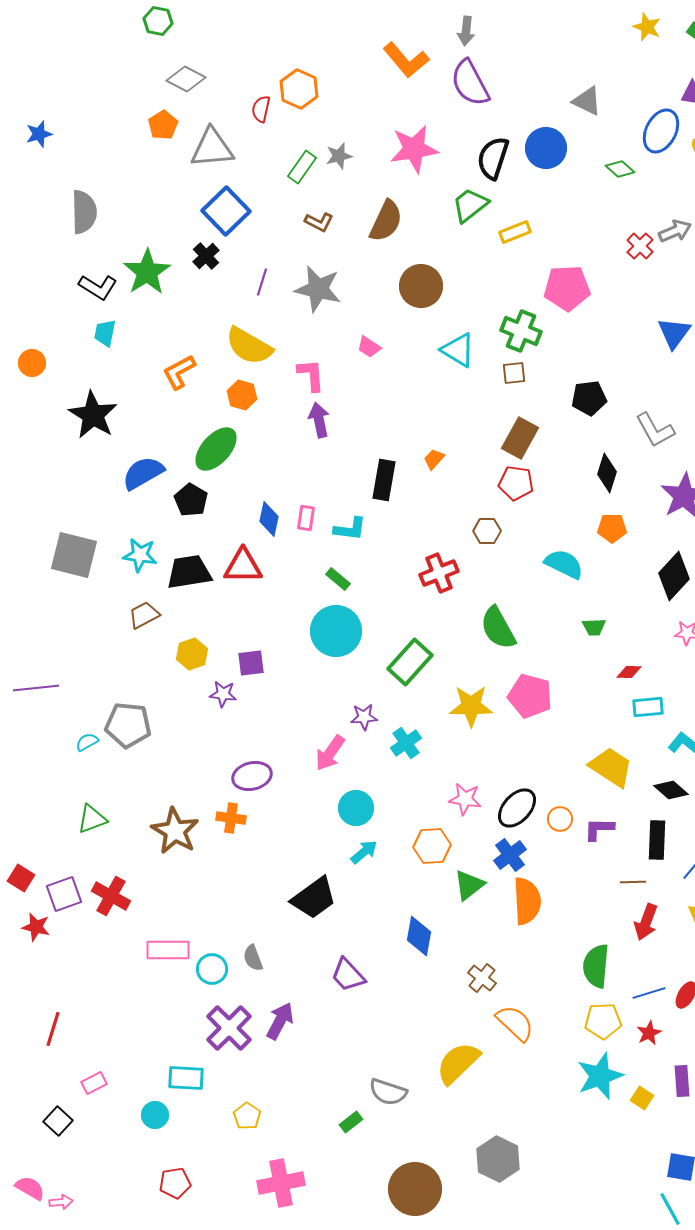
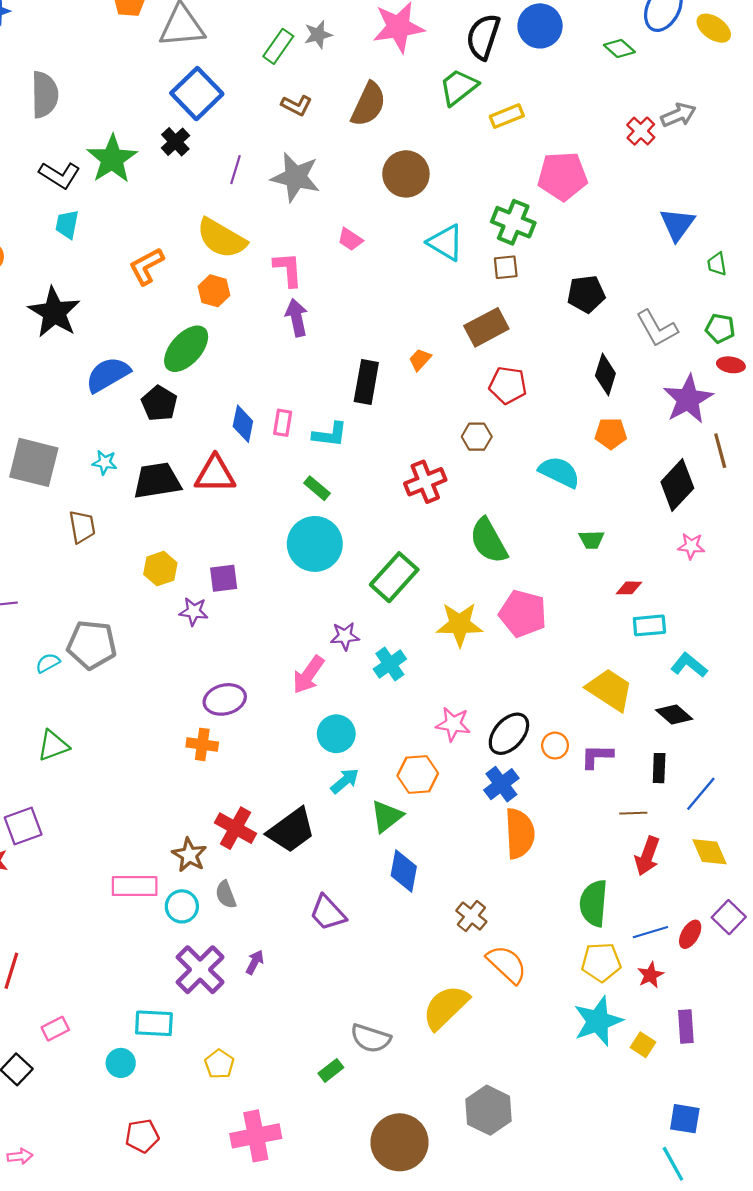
brown rectangle: (520, 438) -> (486, 327), moved, turned 33
cyan star: (140, 555) -> (105, 462), size x0.7
brown trapezoid: (144, 615) -> (82, 527), moved, turned 108
brown star: (175, 831) -> (189, 855), moved, size x0.7
black rectangle: (657, 840) -> (659, 768), size x0.7
green triangle: (469, 885) -> (387, 816), moved
red cross: (111, 896) -> (235, 828), moved
purple arrow: (280, 1021) -> (255, 962), size x0.6

